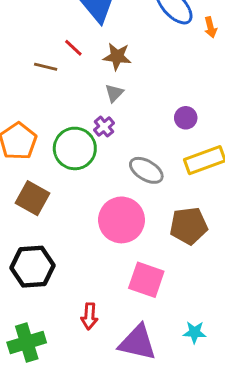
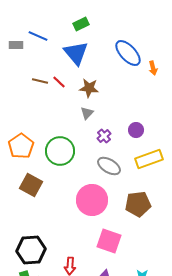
brown line: (46, 67) -> (40, 81), moved
purple cross: (104, 127) -> (104, 136), moved
black hexagon: (32, 267) -> (31, 250), moved

